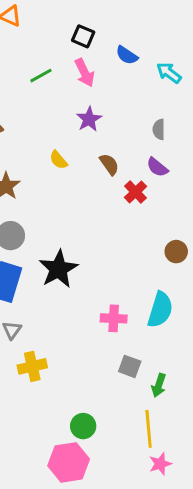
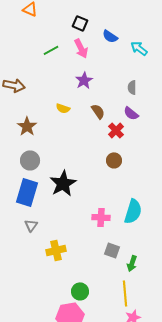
yellow semicircle: (58, 160) -> (63, 108), turned -32
brown circle: (176, 252) -> (114, 160), moved
yellow cross: (32, 366) -> (56, 250), moved

